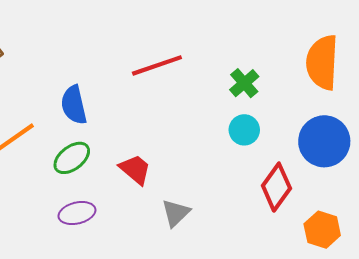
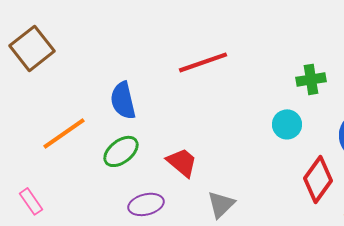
green cross: (244, 83) -> (311, 79), moved, turned 32
purple ellipse: (77, 213) -> (146, 204), moved

